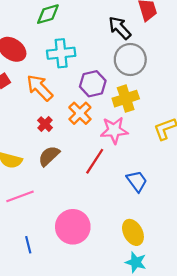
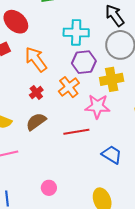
cyan cross: (61, 53) -> (76, 32), moved
red line: (95, 161) -> (76, 132), turned 40
blue trapezoid: (137, 181) -> (112, 155), turned -30
pink circle: (73, 227) -> (49, 188), size x0.5

